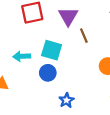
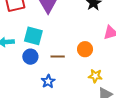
brown line: (84, 36) -> (58, 56), moved, turned -64

